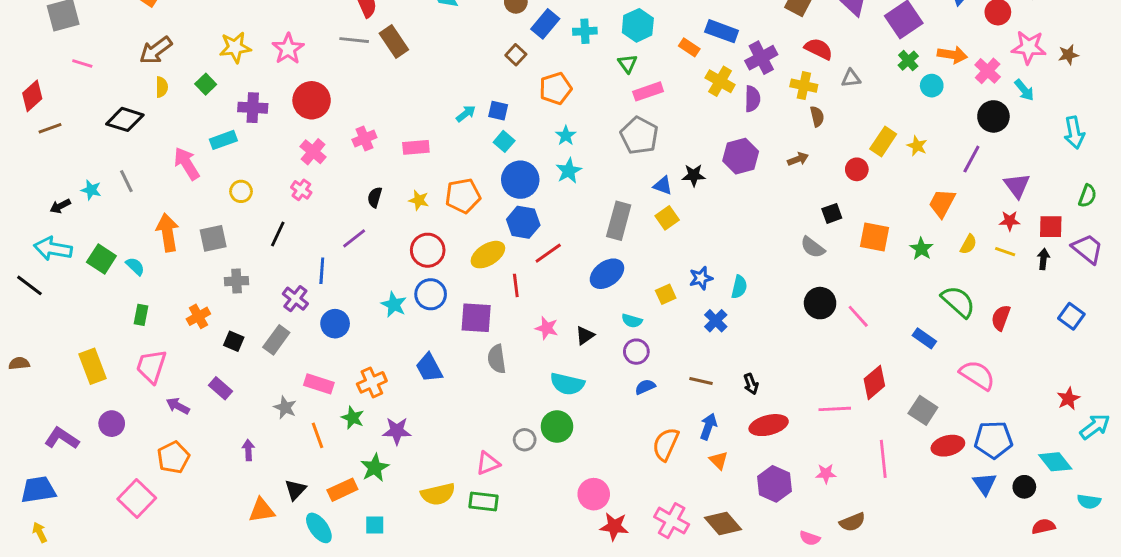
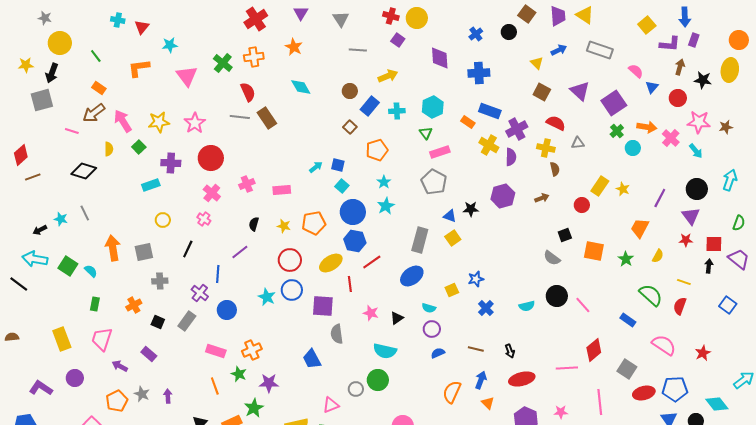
brown arrow: (156, 50) -> (94, 113), moved
pink line: (82, 64) -> (72, 131), moved
black circle: (993, 116) -> (697, 189), moved
cyan arrow: (1074, 133) -> (730, 180), turned -150
pink arrow: (187, 163) -> (123, 121), moved
yellow line: (1005, 252) -> (684, 282), moved
cyan semicircle: (739, 287) -> (527, 306), moved, turned 63
blue trapezoid: (429, 368) -> (312, 359), moved
red star: (1068, 399) -> (703, 353), moved
gray star: (285, 407) -> (142, 394), moved

